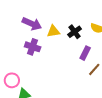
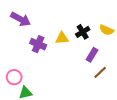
purple arrow: (32, 24) -> (21, 19), moved
yellow triangle: (53, 31) -> (62, 38), moved

